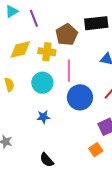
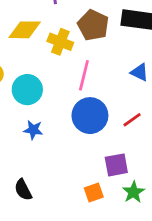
brown pentagon: (67, 35) -> (93, 25), turned -30
cyan circle: (42, 83) -> (27, 90), moved

